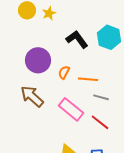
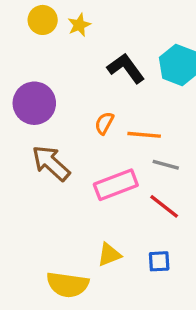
purple circle: (38, 60) -> (34, 103), moved
pink rectangle: (71, 109) -> (116, 185), turned -60

